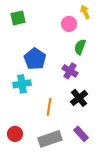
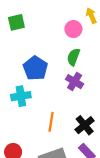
green semicircle: (80, 47) -> (73, 57), moved
black cross: (79, 98) -> (85, 125), moved

